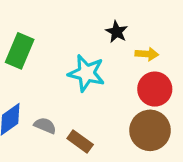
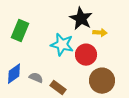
black star: (117, 32) -> (81, 19), size x1.6
red circle: (155, 89) -> (86, 55), moved

